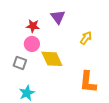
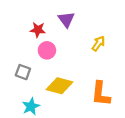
pink circle: (32, 44) -> (47, 50), moved
yellow diamond: (52, 59) -> (60, 86), moved, turned -50

